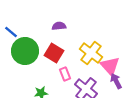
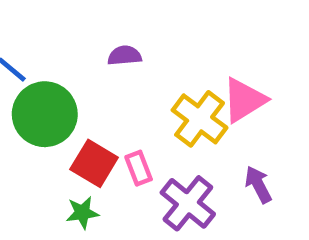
red square: (54, 53) -> (94, 163), moved
pink triangle: (110, 66) -> (244, 100), moved, turned 40

